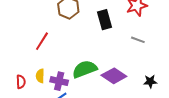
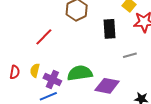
gray line: (138, 40) -> (130, 55), moved, turned -48
purple diamond: (114, 76) -> (107, 86), turned -35

